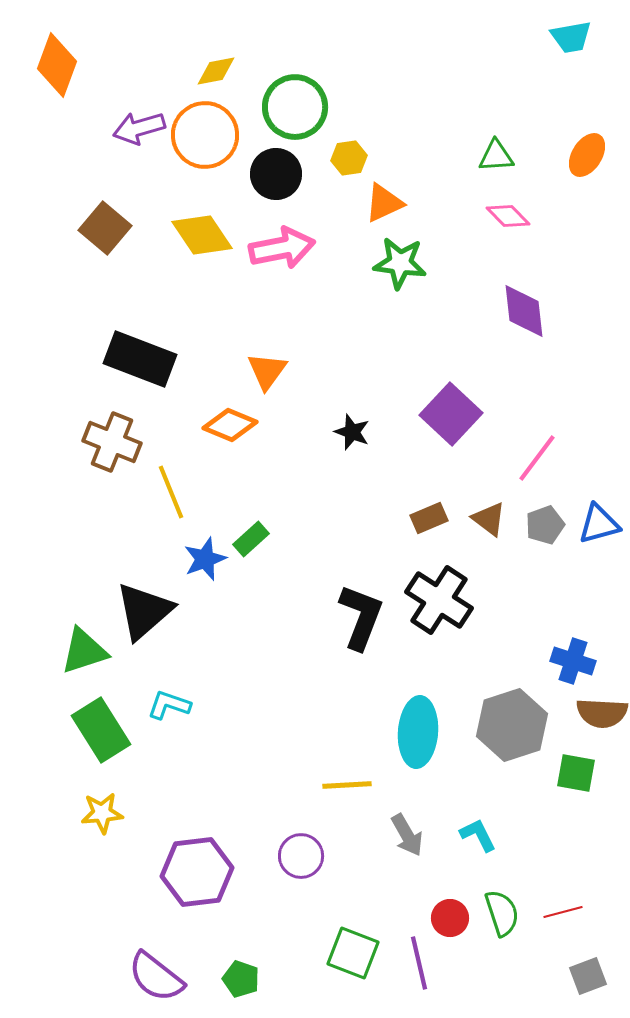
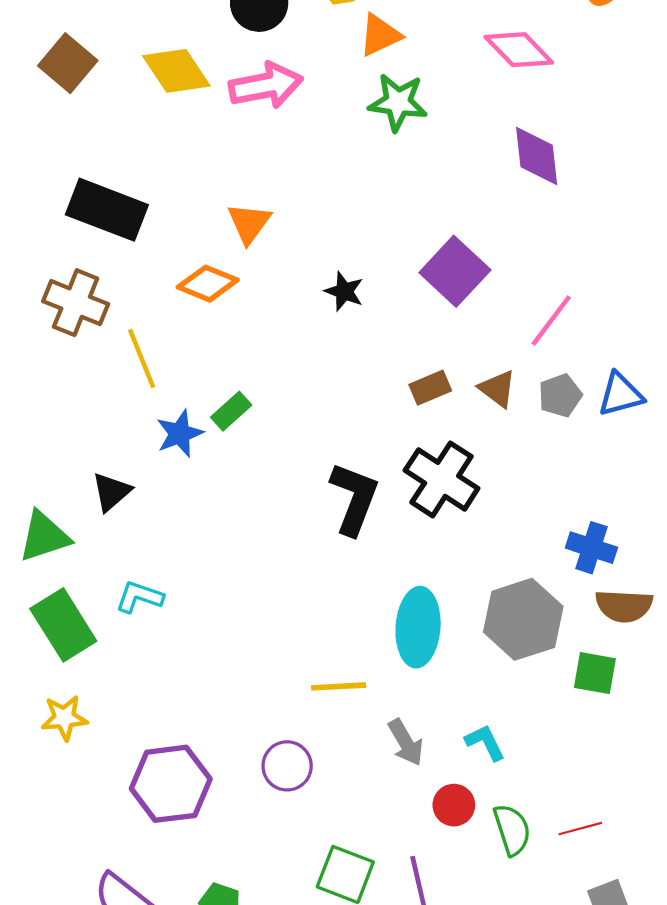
pink diamond: (508, 216) -> (519, 50), size x1.4
black triangle: (144, 611) -> (111, 492), size x0.6
red circle: (450, 918) -> (454, 805), moved

